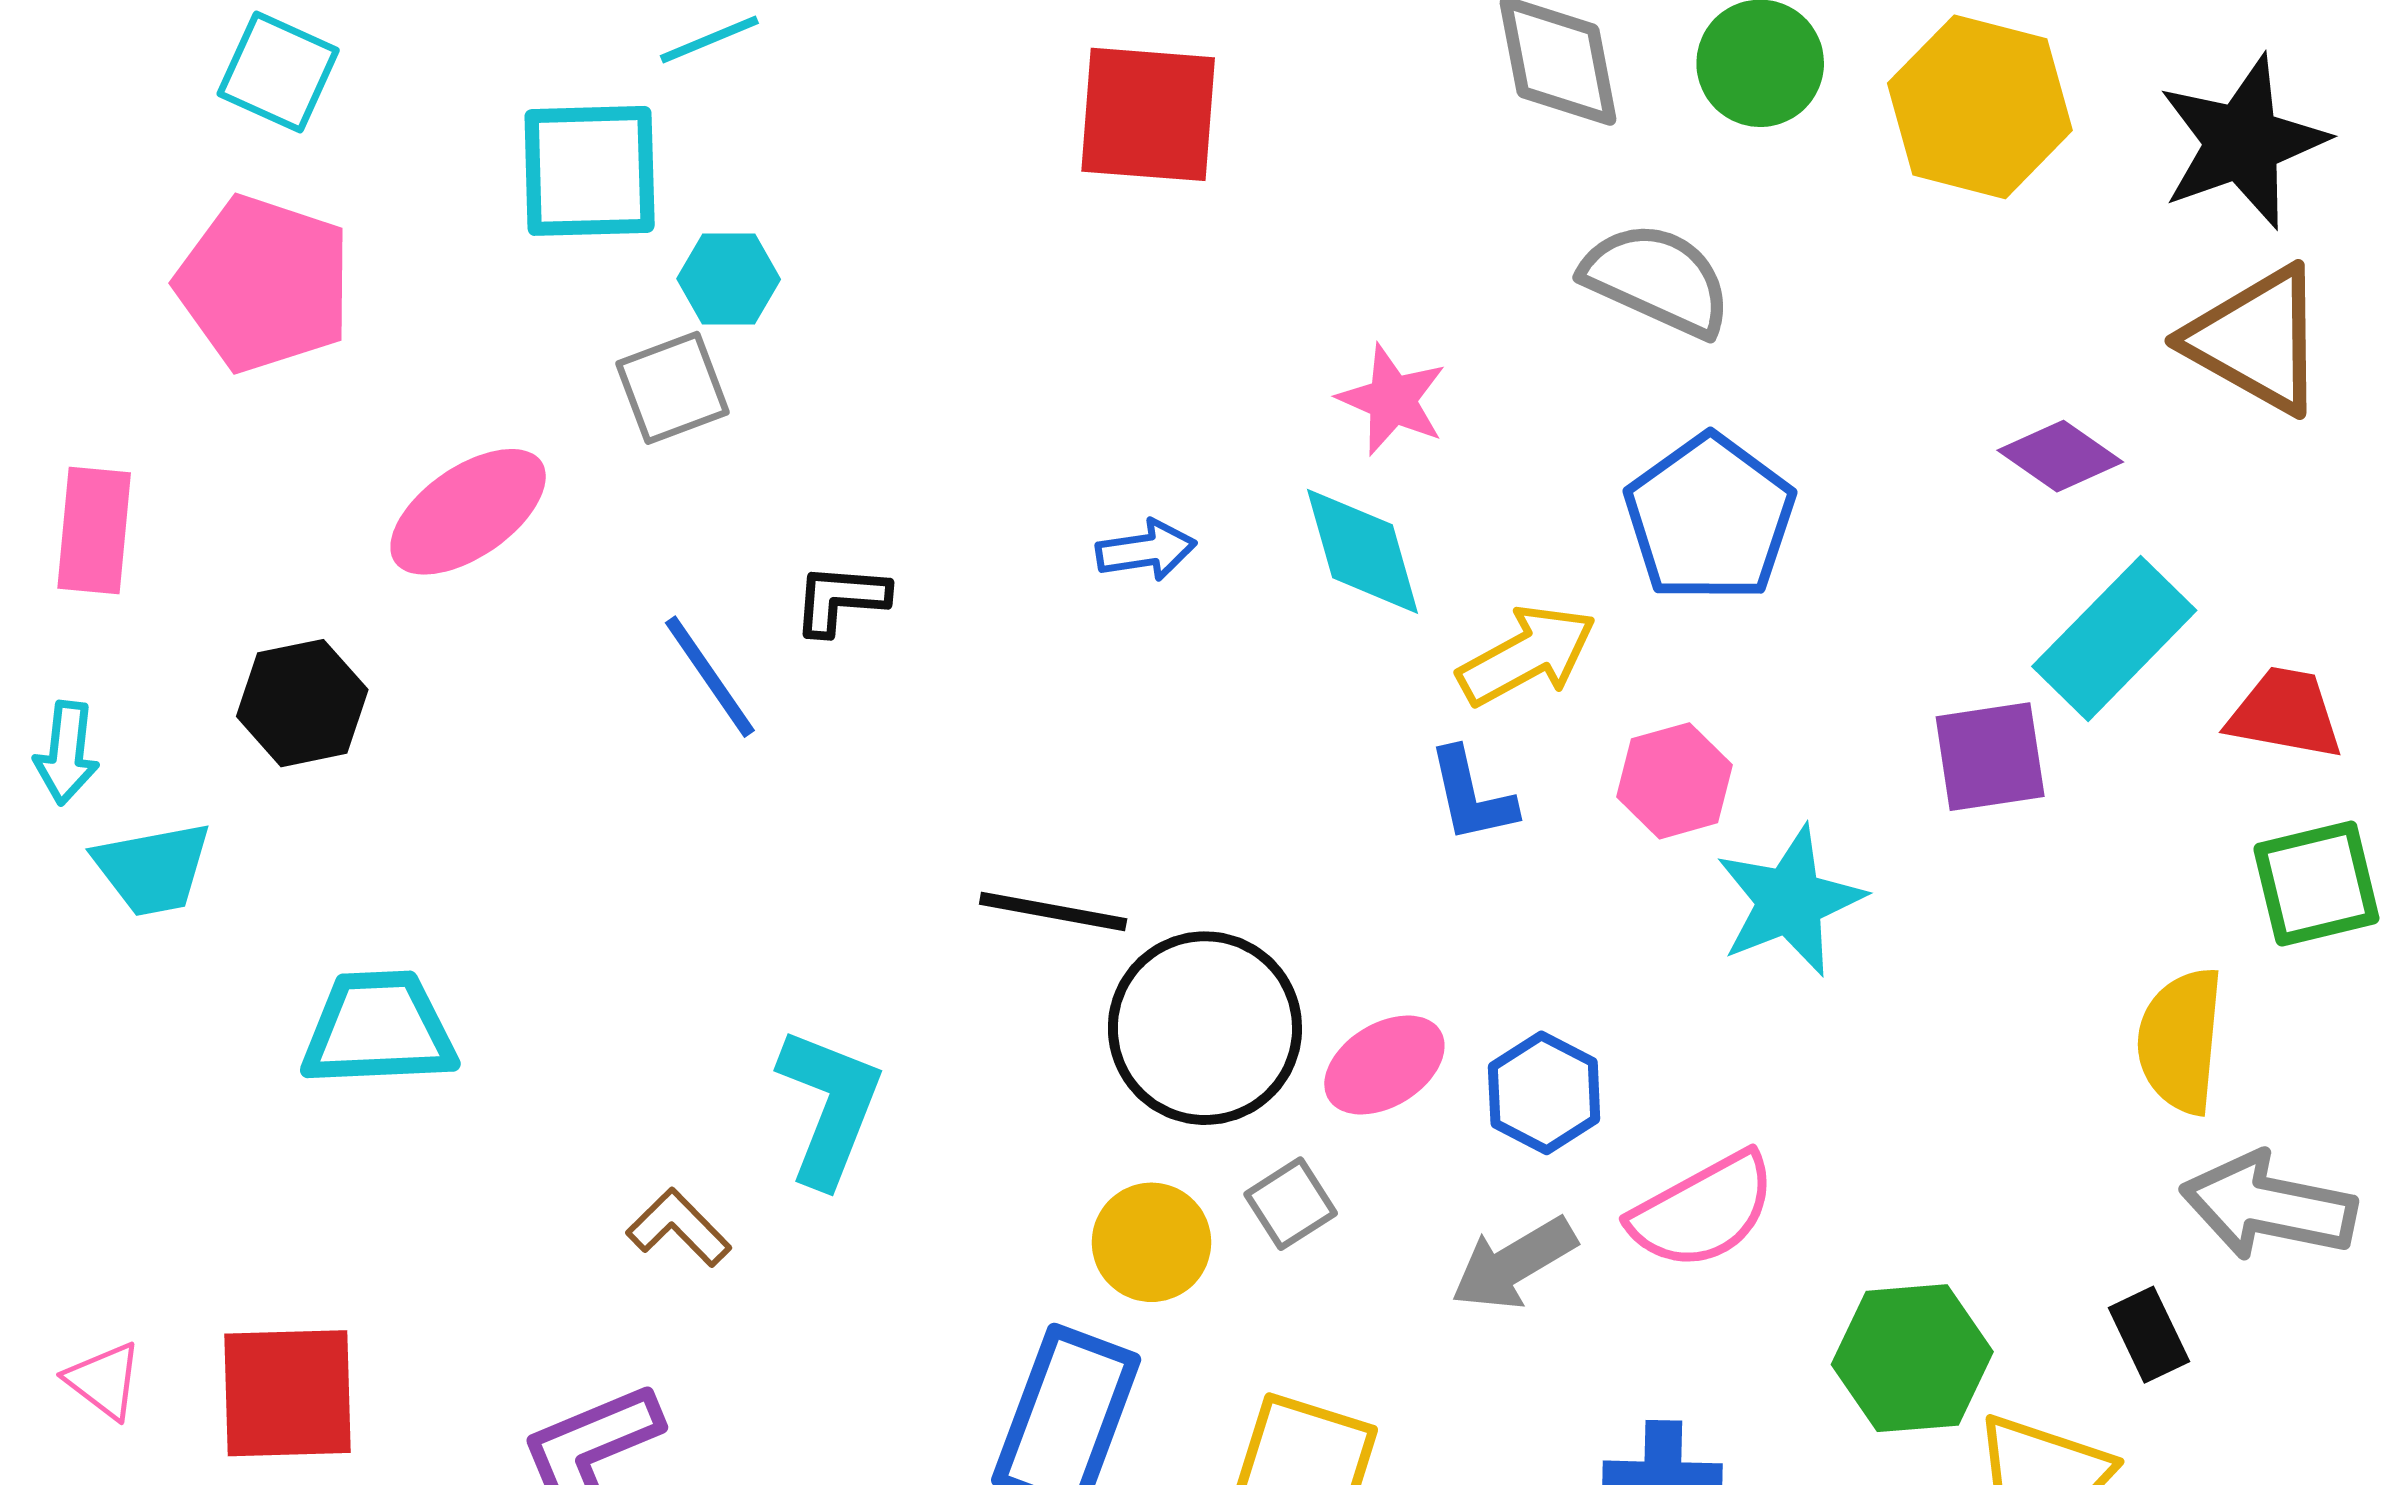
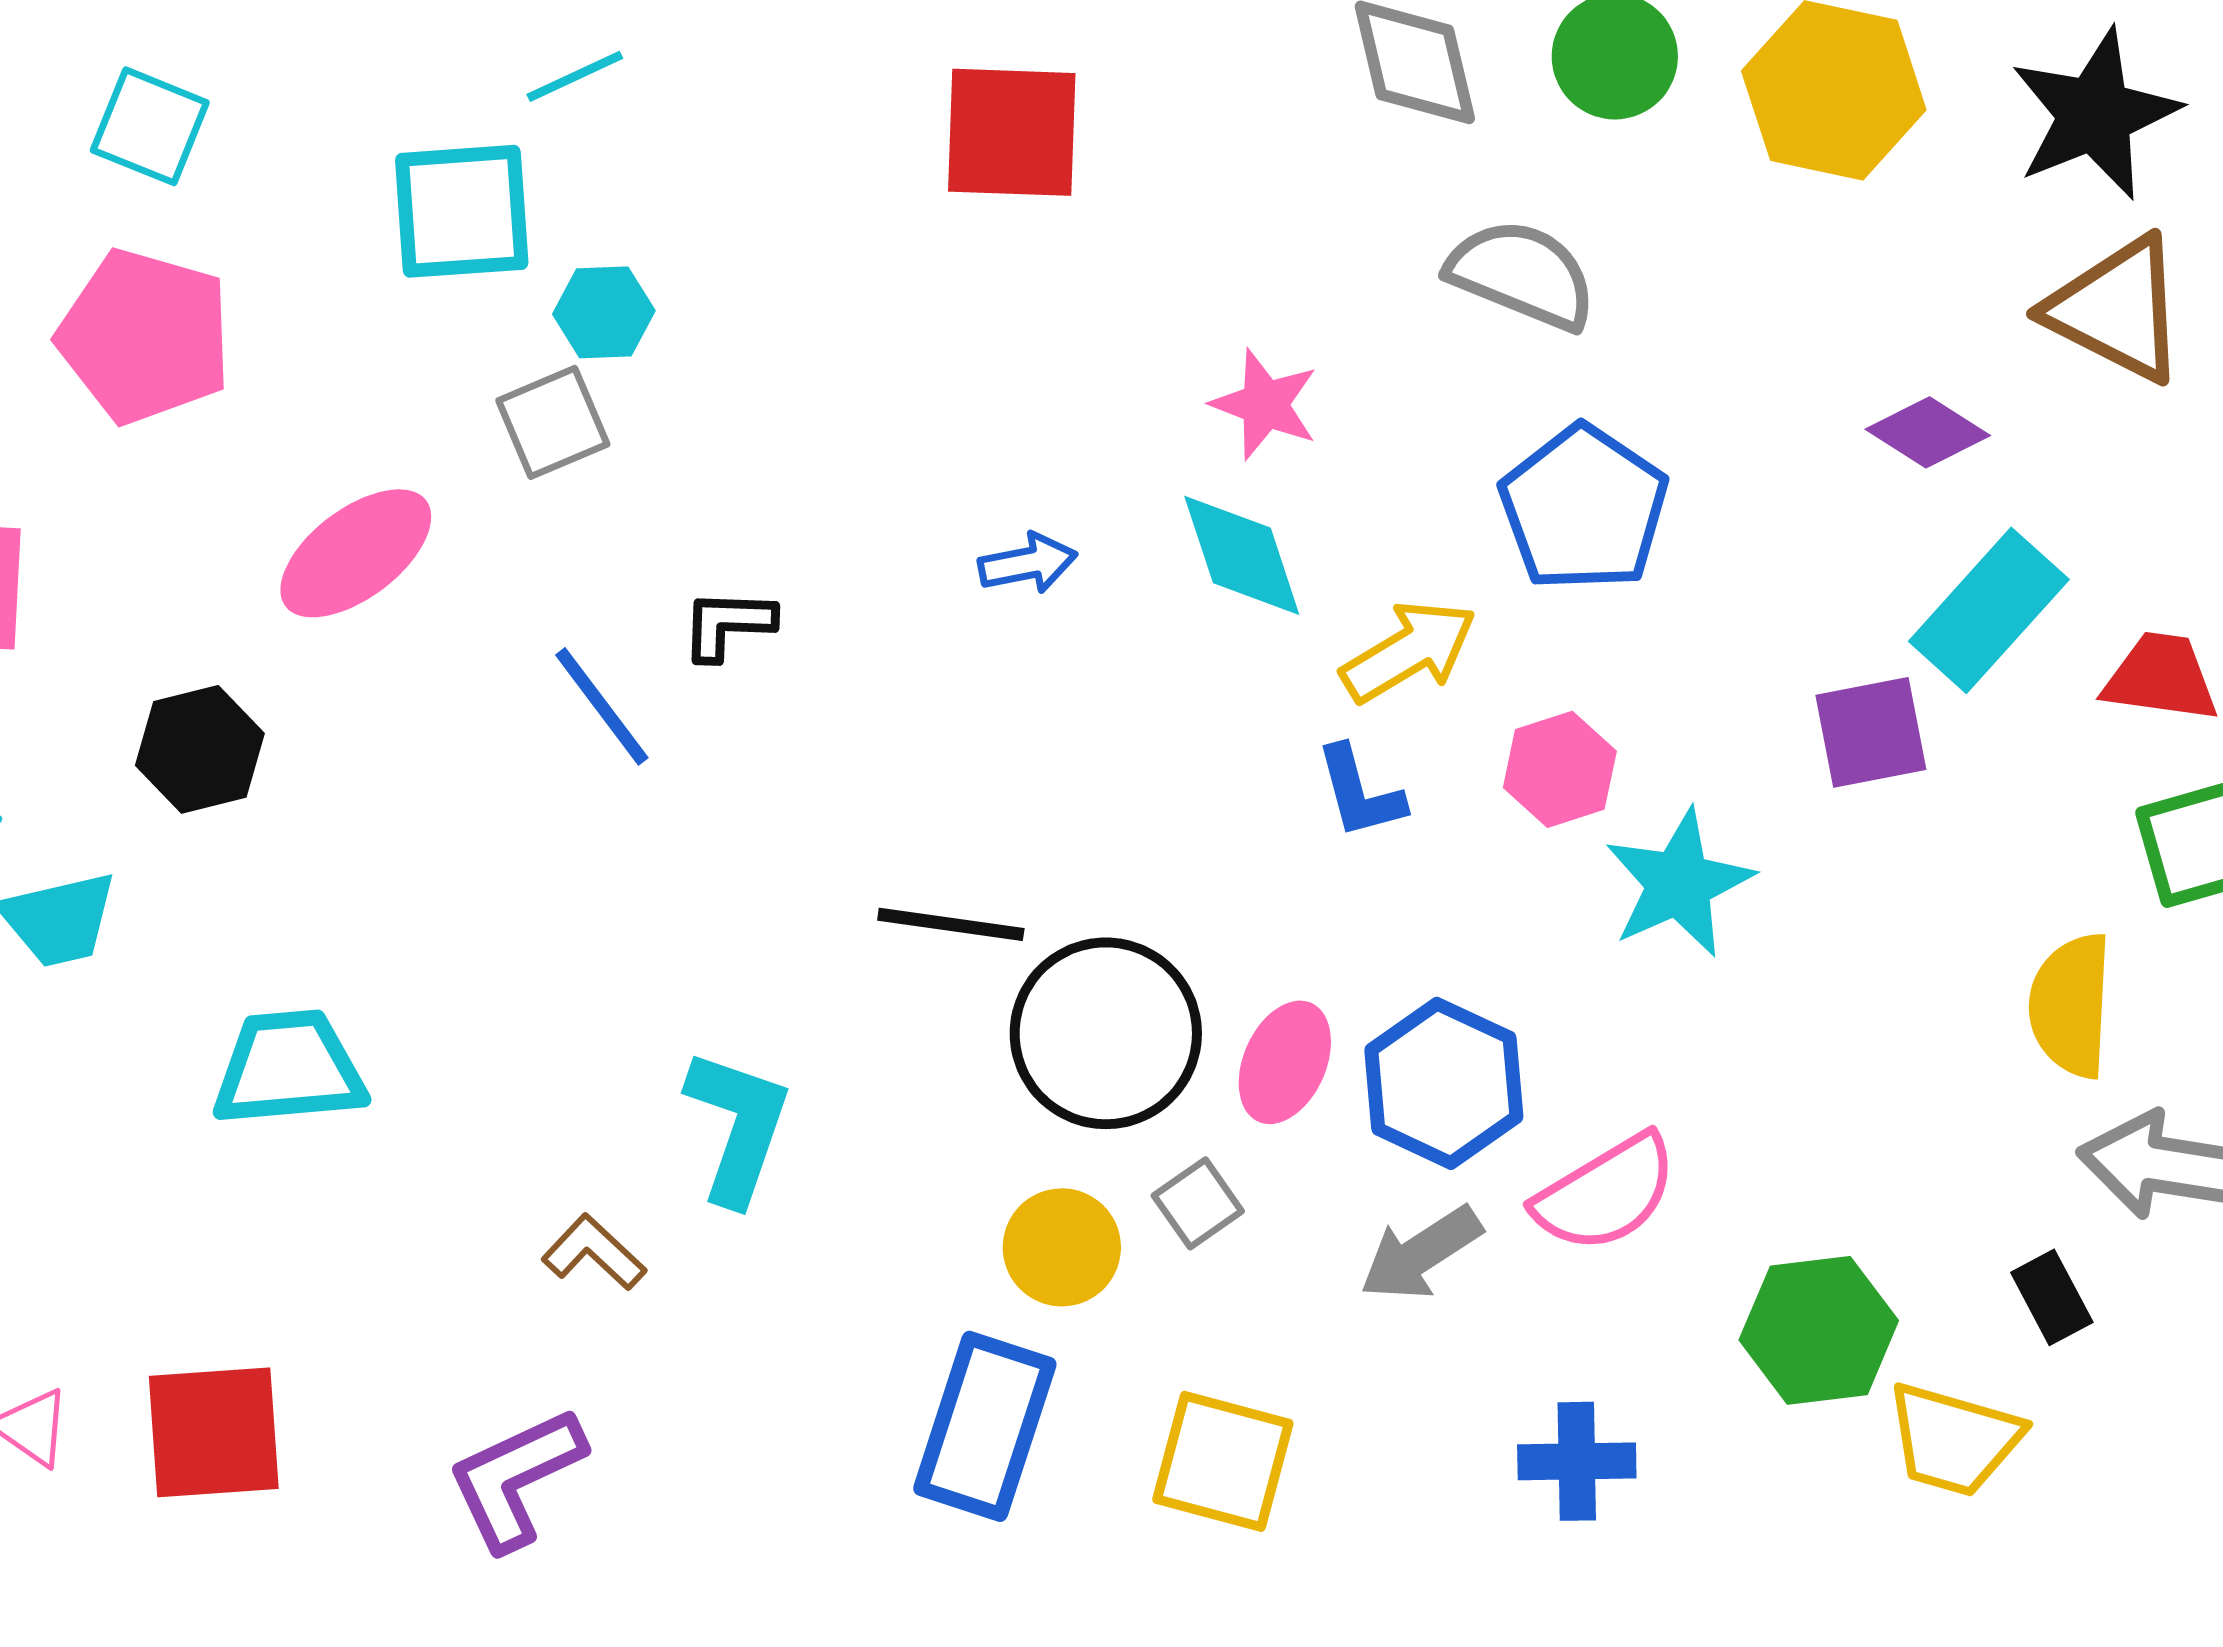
pink ellipse: (1384, 1065) -> (1285, 1062), turned -32
blue hexagon: (1544, 1093) -> (1444, 1083), size x1.4

